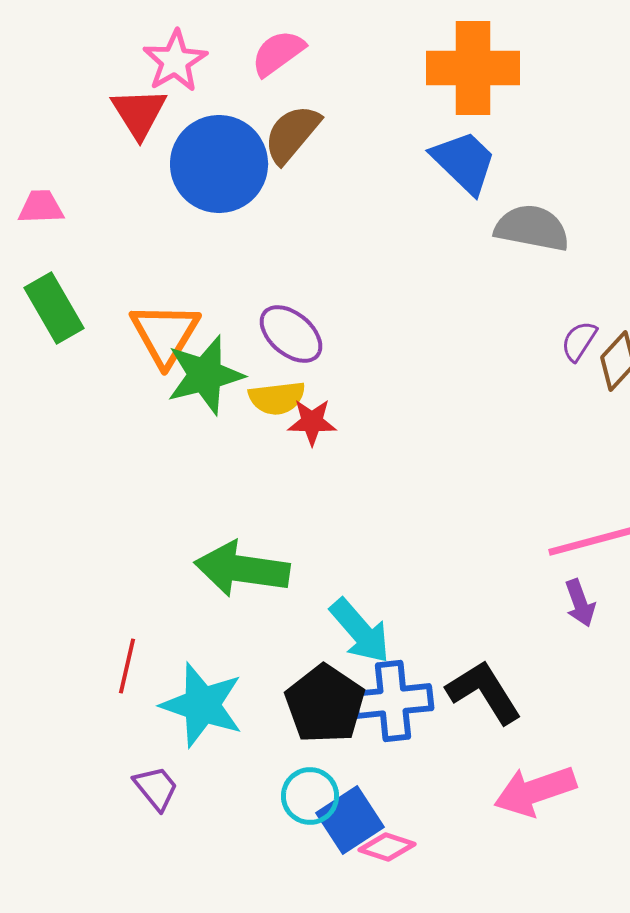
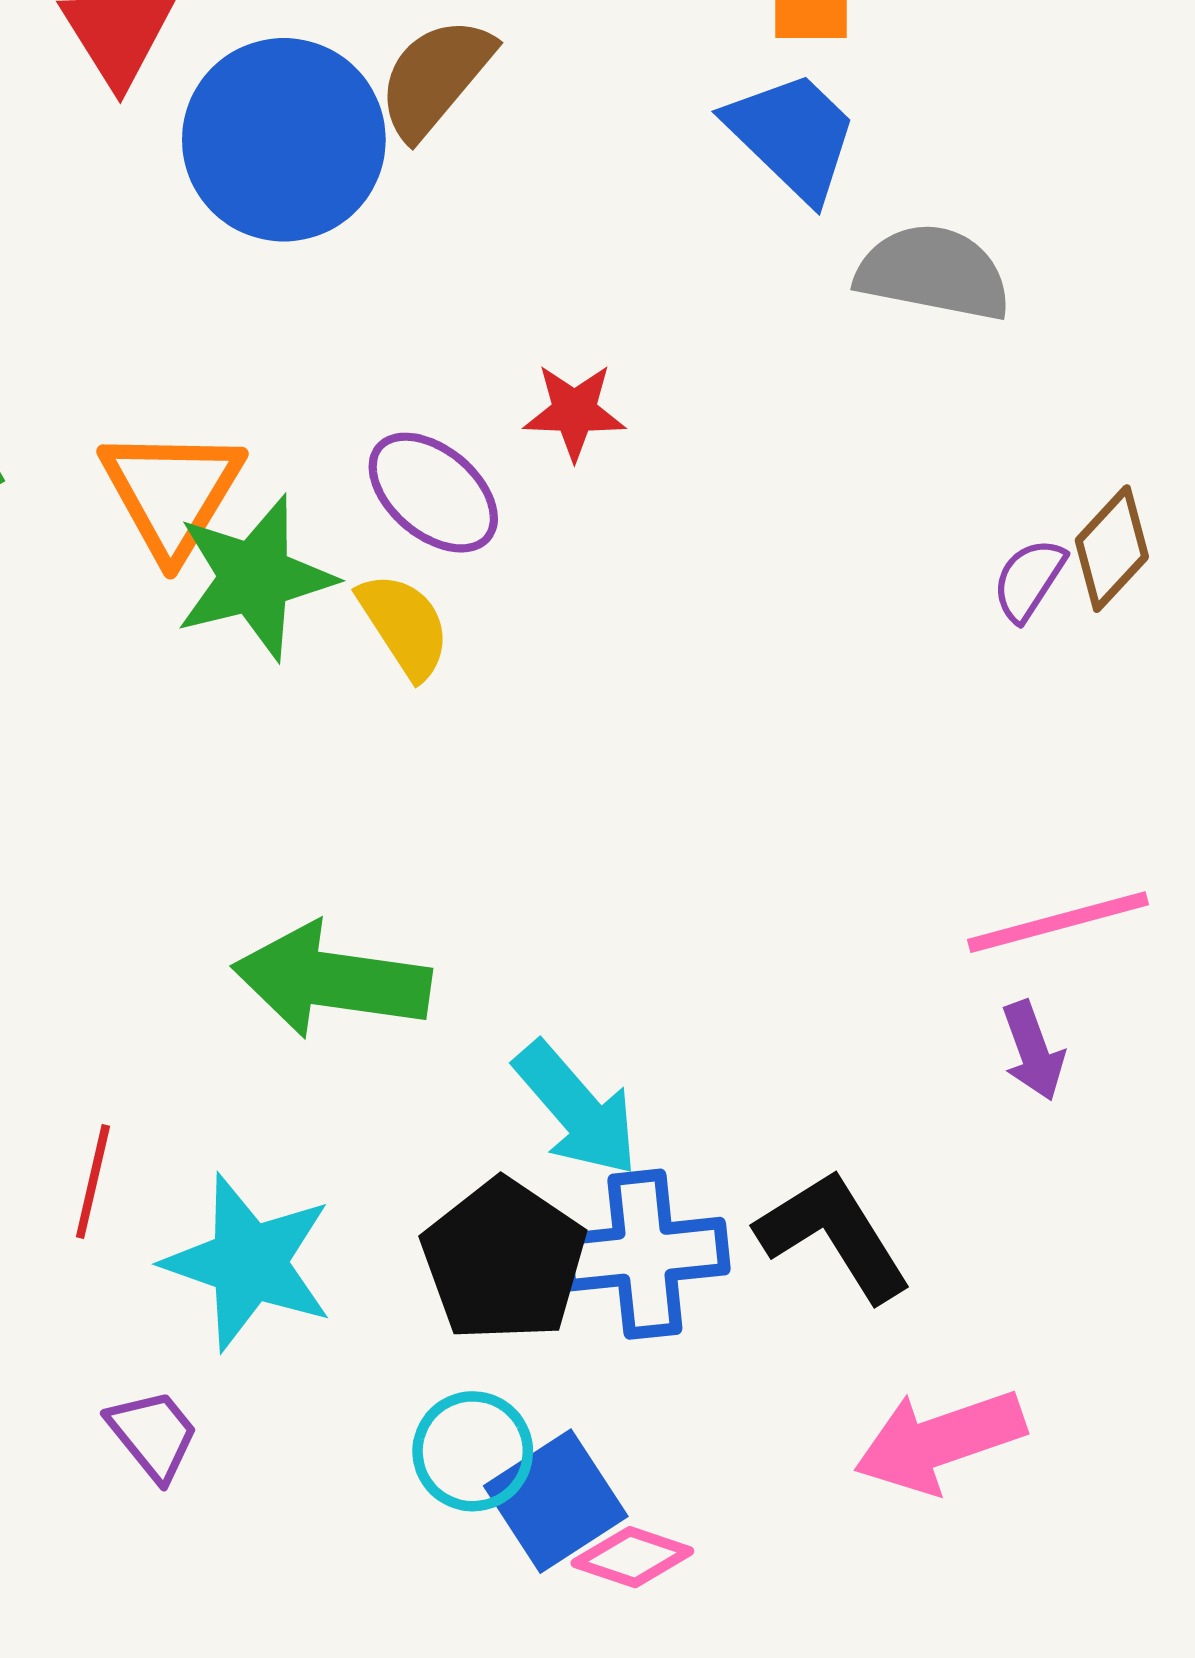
purple semicircle: (579, 341) -> (1029, 580), moved
yellow semicircle: (277, 398) -> (404, 625), turned -116
red star: (312, 422) -> (574, 412), moved

